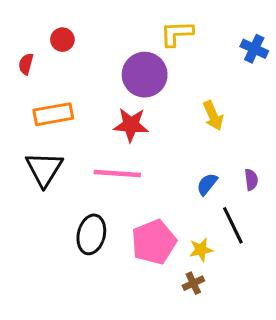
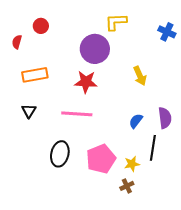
black triangle: (44, 169) -> (29, 111), size x0.6
purple semicircle: (251, 180) -> (165, 118), size x1.5
black line: (233, 225) -> (153, 148), turned 35

